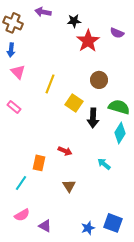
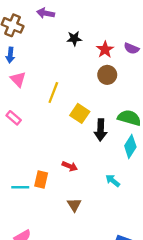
black star: (74, 21) -> (74, 39), moved
purple semicircle: (117, 33) -> (131, 48), moved
red star: (88, 41) -> (105, 50), moved, size x0.7
brown circle: (99, 80) -> (107, 75), moved
cyan line: (21, 183) -> (20, 187), moved, turned 56

